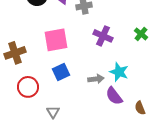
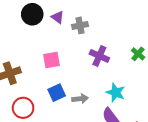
pink square: (56, 40) -> (52, 60), size x0.7
gray arrow: (96, 79) -> (80, 99), moved

